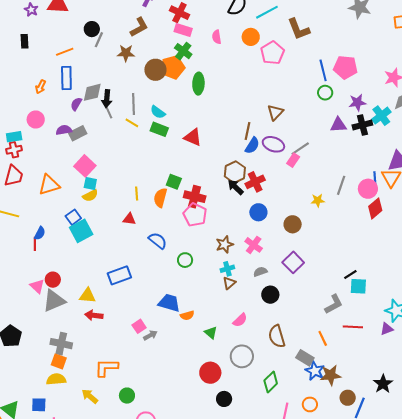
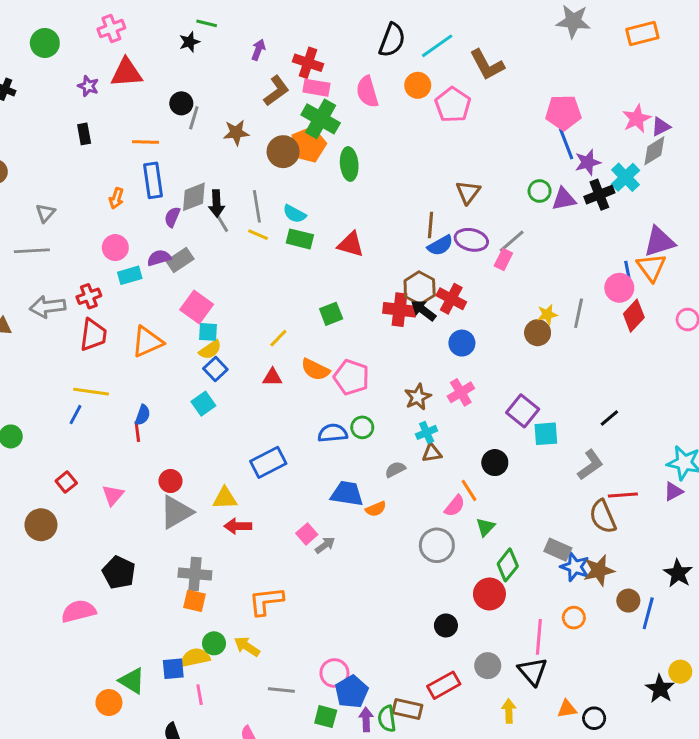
brown L-shape: (139, 27) -> (276, 91), moved
pink semicircle: (217, 37) -> (367, 92), size x1.5
green cross: (183, 51) -> (321, 119), size x1.4
orange line: (65, 52) -> (146, 142), turned 30
blue line: (323, 70) -> (566, 144), moved
green circle: (325, 93) -> (540, 191), moved
cyan rectangle: (14, 137) -> (130, 275), moved
blue semicircle: (252, 145) -> (440, 245), turned 36
green square: (174, 182) -> (331, 314), turned -35
red cross: (255, 182) -> (451, 299), turned -30
gray line: (341, 185) -> (579, 313), moved
yellow line: (137, 194) -> (278, 338), turned 56
red cross: (195, 197) -> (399, 310), moved
orange semicircle: (160, 198) -> (315, 370), moved, turned -72
pink pentagon: (195, 215) -> (351, 377), moved
blue square: (73, 217) -> (215, 369), moved
brown circle: (293, 224) -> (538, 333), moved
cyan square: (81, 231) -> (203, 404), size x0.7
blue semicircle: (158, 241) -> (333, 433), moved, turned -36
pink cross: (254, 245) -> (461, 392), turned 30
gray semicircle: (260, 272) -> (395, 469), moved
brown triangle: (229, 283) -> (432, 453), turned 40
pink triangle: (37, 286) -> (113, 495), moved, turned 35
cyan square: (358, 286) -> (546, 434), moved
green triangle: (211, 333) -> (485, 527), moved, turned 40
brown semicircle: (277, 336) -> (603, 517), moved
orange line: (323, 338) -> (469, 490), moved
gray circle: (242, 356) -> (437, 545), moved
red circle: (210, 373) -> (489, 594), moved
yellow semicircle: (56, 379) -> (195, 657), moved
green diamond: (271, 382) -> (508, 565), moved
green circle: (127, 396) -> (214, 643), moved

